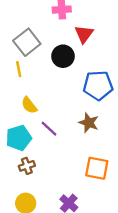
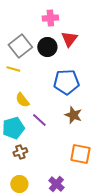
black circle: (63, 56) -> (47, 47), moved
yellow line: (19, 69) -> (13, 69), turned -64
blue pentagon: (98, 85) -> (66, 82), moved

